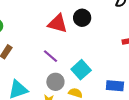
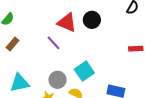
purple line: (50, 56) -> (53, 43), moved

